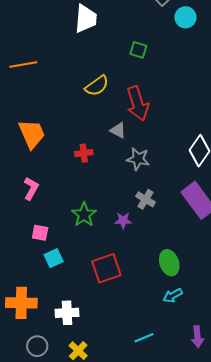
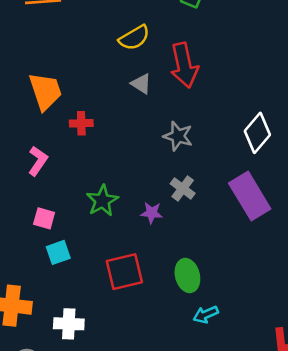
gray triangle: (118, 130) -> (141, 84), moved
red cross: (84, 153) -> (81, 123), moved
green ellipse: (169, 263) -> (187, 275), moved

